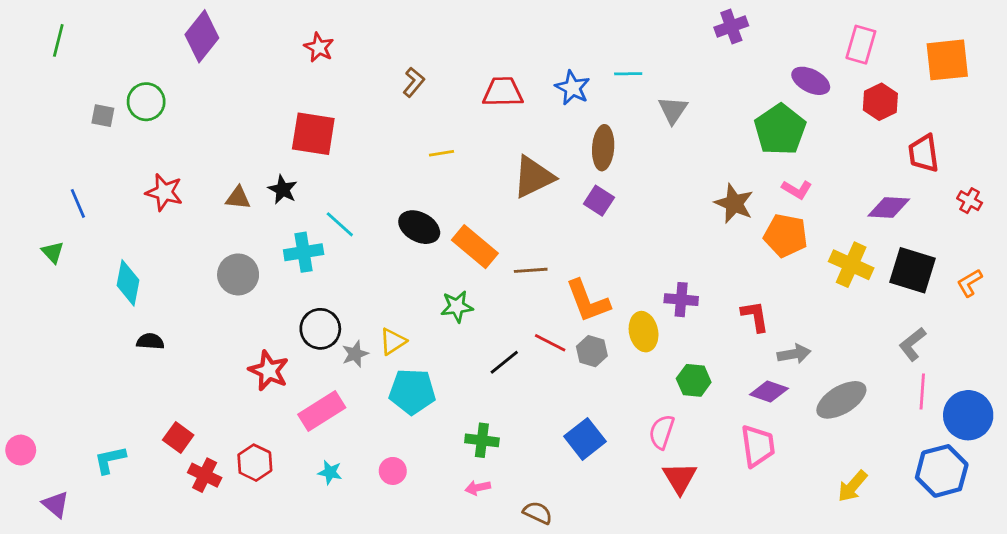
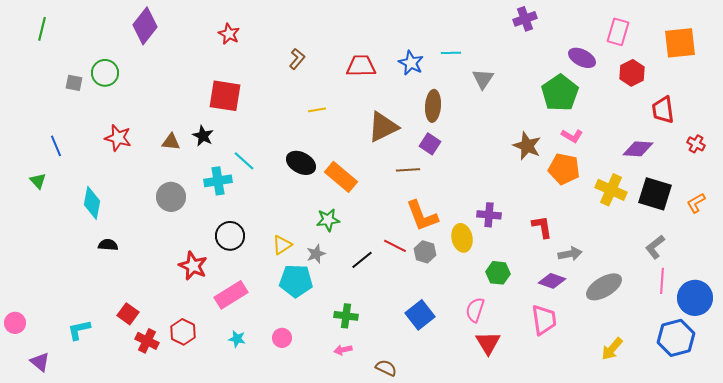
brown line: (531, 270) -> (408, 170), moved
gray star: (355, 354) -> (316, 254), moved

